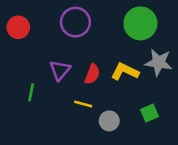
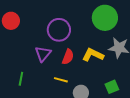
purple circle: (75, 22) -> (59, 30), moved
green line: (31, 92) -> (21, 79), moved

